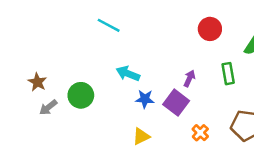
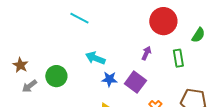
red circle: (210, 29) -> (163, 21), size x1.4
purple arrow: (189, 78) -> (146, 53), moved

